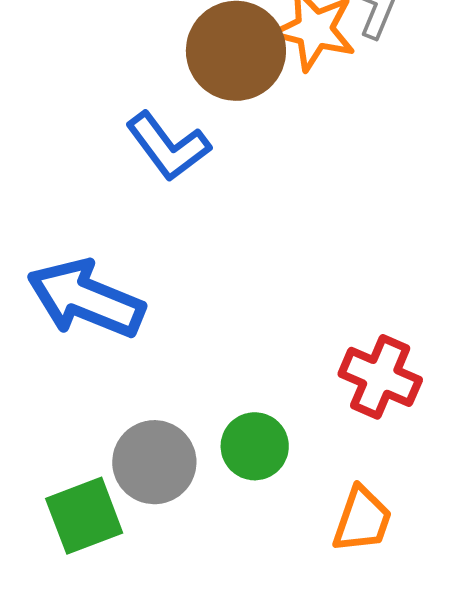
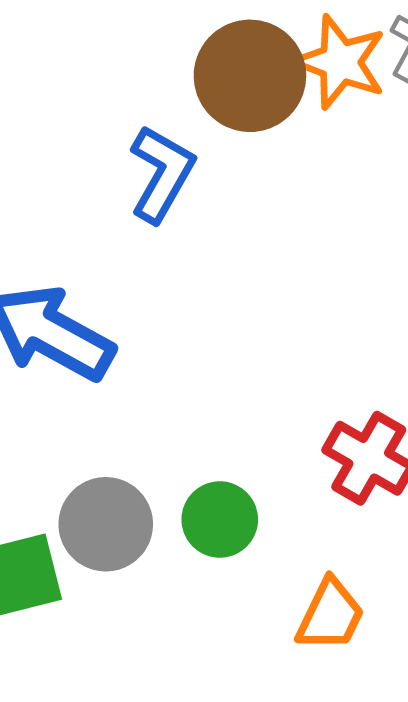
blue L-shape: (168, 146) -> (162, 174), turned -120

